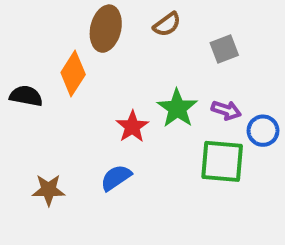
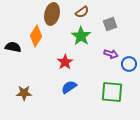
green star: (177, 108) -> (81, 36), moved
green square: (222, 161) -> (112, 92), moved
blue semicircle: (116, 178) -> (69, 87), moved

